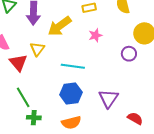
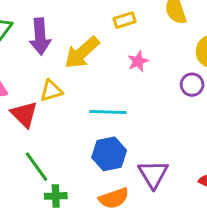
yellow triangle: (37, 49) -> (51, 91), turned 42
purple triangle: (108, 98) -> (153, 174), moved

